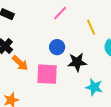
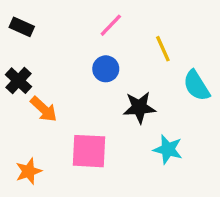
blue circle: (57, 47) -> (106, 69), moved
pink square: (47, 74) -> (89, 151), moved

